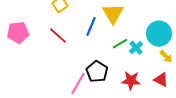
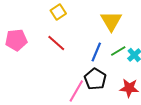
blue line: (91, 27) -> (96, 52), moved

